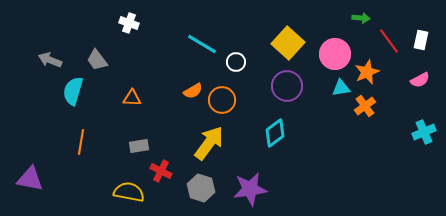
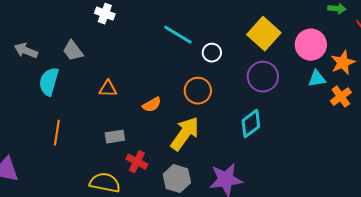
orange semicircle: (193, 91) -> (152, 105), moved

